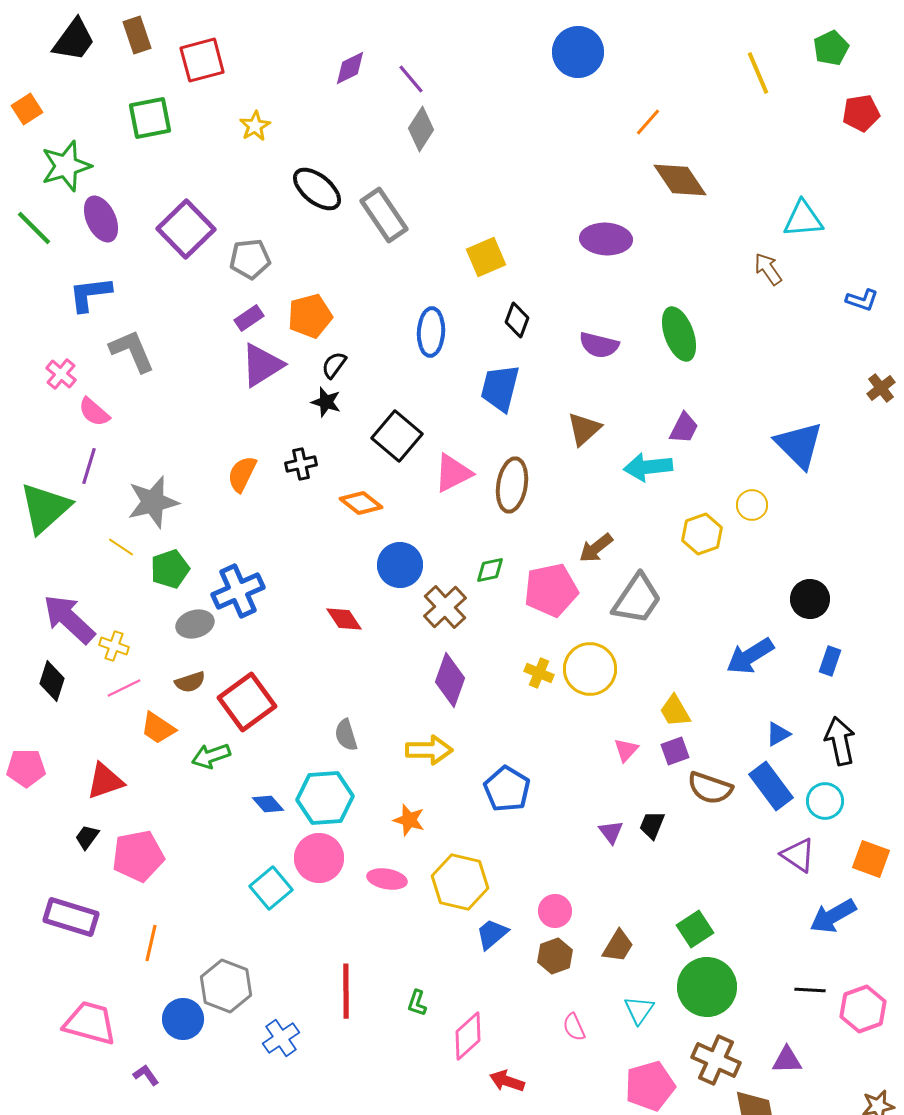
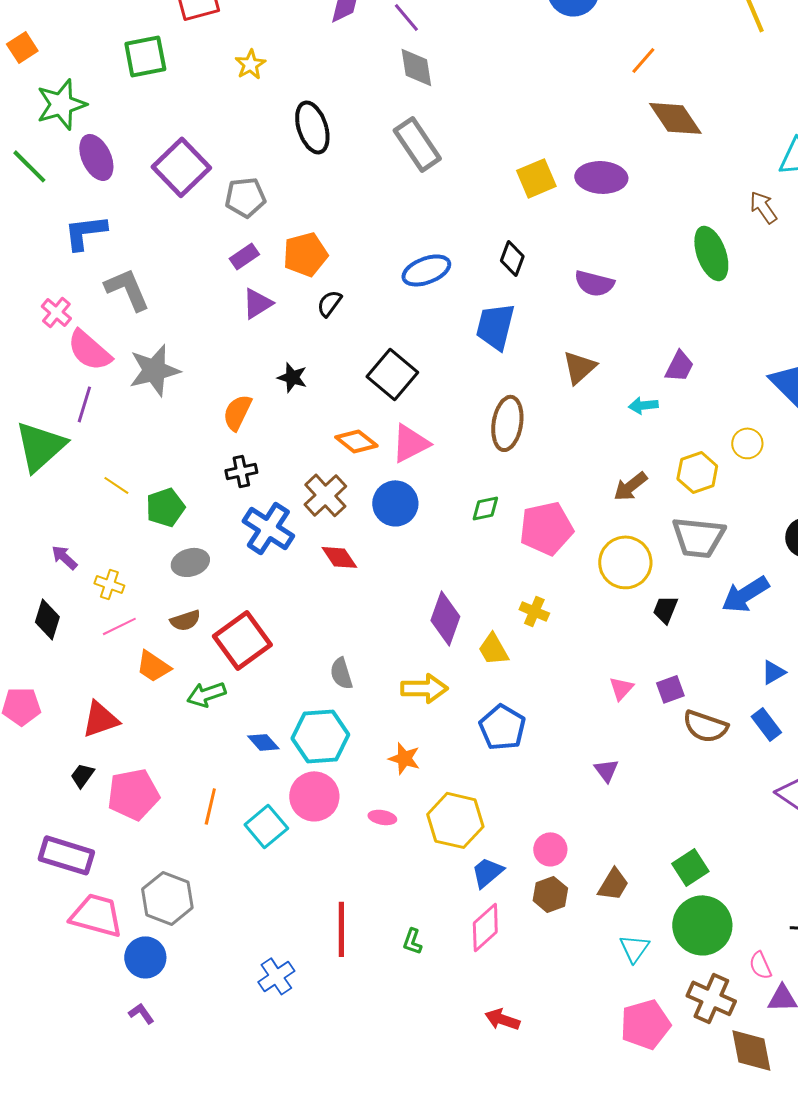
gray diamond: (421, 129) -> (416, 67), turned -42
black ellipse: (317, 189) -> (312, 127), turned 33
gray rectangle: (384, 215) -> (417, 144), moved
yellow square: (486, 257) -> (536, 178), moved
blue ellipse: (431, 332) -> (426, 270), turned 66
green ellipse: (679, 334) -> (711, 253), moved
purple triangle: (262, 365) -> (257, 303), size x0.7
black star: (326, 402) -> (292, 377), moved
pink semicircle: (94, 412) -> (89, 350), size x1.4
black cross: (301, 464) -> (241, 471), moved
cyan arrow: (648, 467) -> (643, 405), size x0.6
pink triangle: (453, 473) -> (410, 443), moved
gray star: (153, 502) -> (154, 370), moved
brown arrow: (596, 548) -> (630, 486), moved
blue cross: (238, 591) -> (268, 528), moved, turned -33
gray trapezoid: (637, 599) -> (698, 537), moved, turned 62
brown cross: (445, 607) -> (325, 495), moved
purple arrow: (69, 619) -> (64, 557), size x0.5
yellow circle: (590, 669) -> (625, 562), moved
yellow trapezoid: (675, 711) -> (493, 649), moved
blue rectangle: (771, 786) -> (766, 724), size x0.7
black trapezoid: (652, 825) -> (665, 609), moved
pink ellipse: (387, 879) -> (382, 817), size x0.7
orange line: (151, 943) -> (210, 806), moved
gray hexagon: (226, 986) -> (167, 898), moved
blue circle: (183, 1019) -> (145, 957), moved
pink trapezoid: (90, 1023) -> (96, 915), moved
pink semicircle: (574, 1027) -> (760, 965), moved
pink diamond: (468, 1036) -> (485, 927), moved

